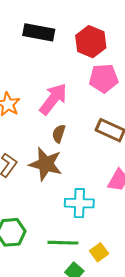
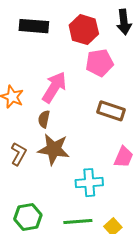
brown semicircle: (59, 134) -> (44, 119), moved

